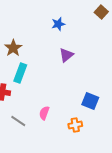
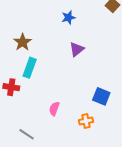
gray line: (18, 121) -> (27, 134), moved

